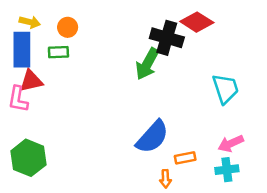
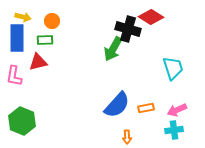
red triangle: (31, 81) -> (38, 62), moved
orange rectangle: (185, 158) -> (146, 108), moved

